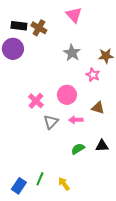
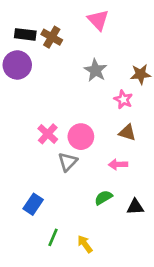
pink circle: (67, 95) -> (81, 137), moved
brown triangle: (98, 108) -> (127, 133), moved
pink arrow: (76, 120) -> (118, 164), moved
black triangle: (102, 146) -> (135, 207), moved
blue rectangle: (19, 186) -> (33, 204), moved

